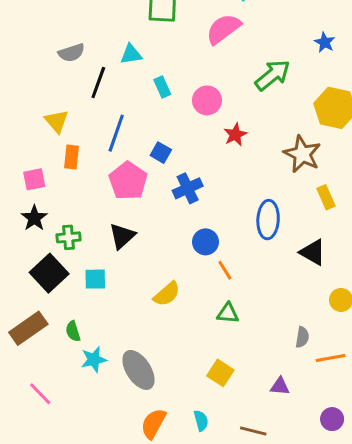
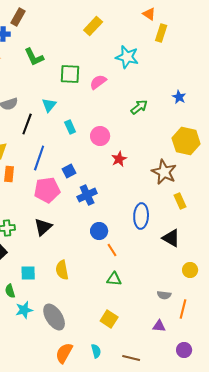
pink semicircle: (223, 29) -> (98, 82), moved, size x0.7
cyan triangle: (131, 54) -> (49, 105), turned -42
green arrow: (273, 75) -> (139, 107), moved, size x0.7
blue square: (161, 153) -> (69, 171), turned 32
pink pentagon: (128, 181) -> (47, 190), turned 30
cyan square: (95, 279) -> (28, 273), moved
yellow semicircle: (167, 294) -> (62, 270), moved, turned 120
gray semicircle: (302, 337) -> (164, 295), turned 88
orange line: (331, 358) -> (183, 309), turned -66
purple triangle: (280, 386) -> (159, 326), moved

